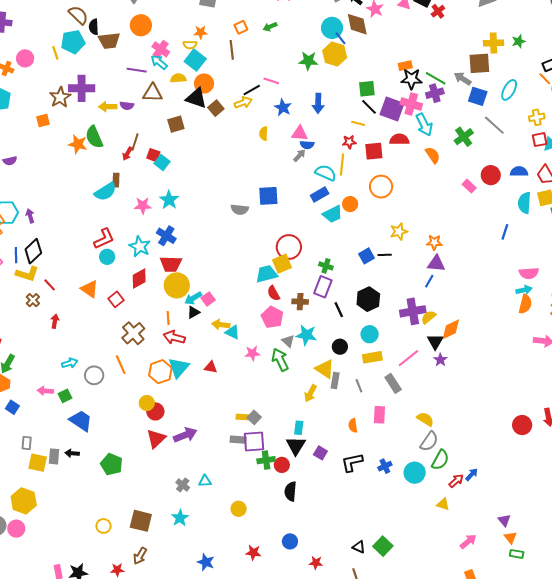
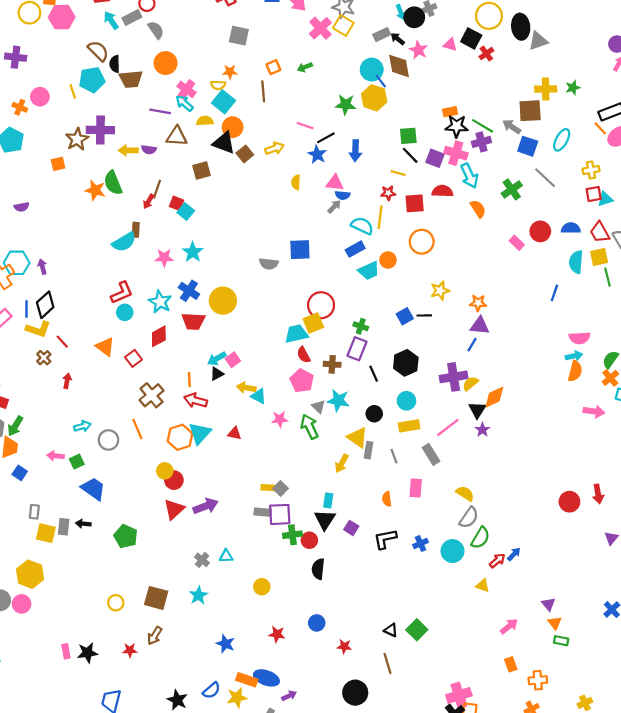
black line: (252, 90) -> (326, 138), moved
purple square: (392, 109) -> (435, 158), size x0.7
yellow circle: (177, 285) -> (223, 301), moved

